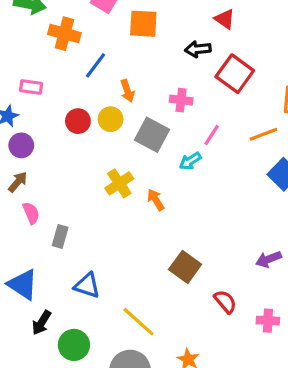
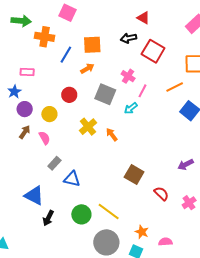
orange square: (143, 24) -> (92, 45), moved
orange arrow: (127, 91) -> (87, 69), turned -96
pink cross: (181, 100) -> (128, 76), moved, turned 32
yellow circle: (111, 119) -> (49, 114), moved
red circle: (78, 121) -> (69, 95), moved
pink semicircle: (31, 213) -> (44, 138), moved
gray rectangle: (60, 236) -> (54, 163), turned 32
blue triangle: (87, 285) -> (72, 179), moved
pink cross: (268, 321) -> (189, 203), turned -32
green circle: (74, 345) -> (81, 214), moved

